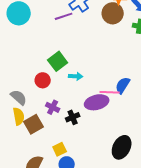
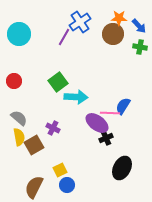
purple line: (64, 16) -> (64, 37), turned -42
cyan arrow: (76, 76) -> (76, 97), size x1.6
red circle: (43, 80) -> (14, 81), moved
purple ellipse: (97, 102) -> (97, 123), turned 50
black cross: (73, 117) -> (106, 138), moved

